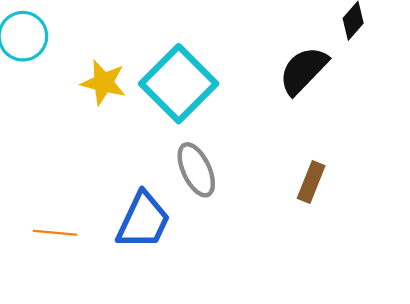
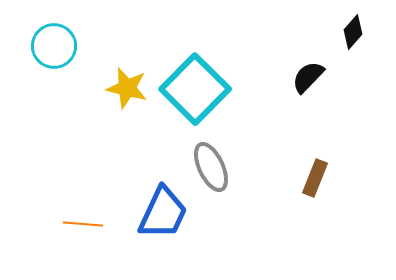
black semicircle: (303, 70) -> (308, 77), size x0.7

